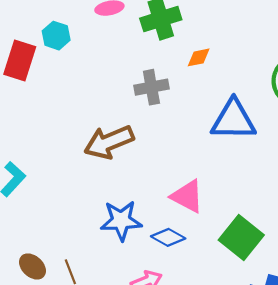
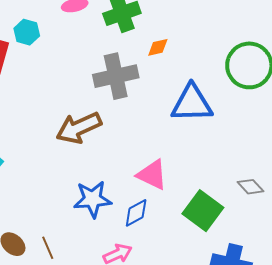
gray cross: (151, 87) -> (116, 76), size x1.4
blue diamond: (168, 237) -> (136, 213), turned -56

